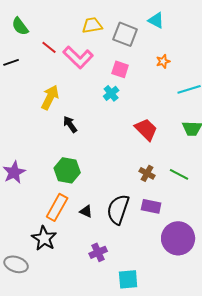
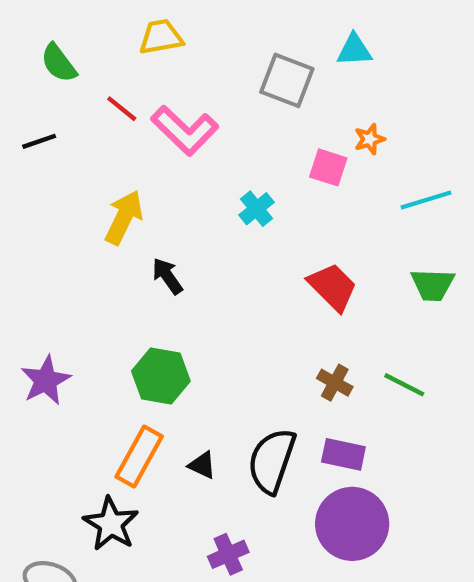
cyan triangle: (156, 20) -> (354, 50), turned -30
yellow trapezoid: (92, 25) -> (161, 37), moved
pink square: (120, 69) -> (328, 167), moved
purple circle: (178, 238) -> (352, 524), moved

